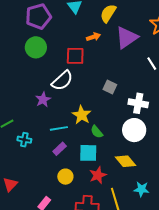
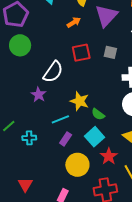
red square: (75, 56) -> (81, 53), moved
gray square: (110, 87) -> (110, 52), moved
cyan square: (88, 153) -> (95, 137), turned -30
yellow circle: (65, 177) -> (77, 165), size x1.5

